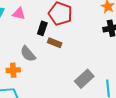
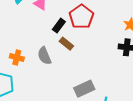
gray semicircle: (28, 54) -> (44, 56), moved

